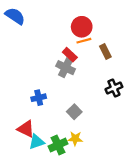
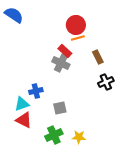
brown rectangle: (105, 51) -> (98, 57), moved
gray square: (74, 112) -> (60, 108), moved, turned 32
yellow star: (75, 139) -> (79, 137), moved
cyan triangle: (37, 142) -> (22, 104), moved

